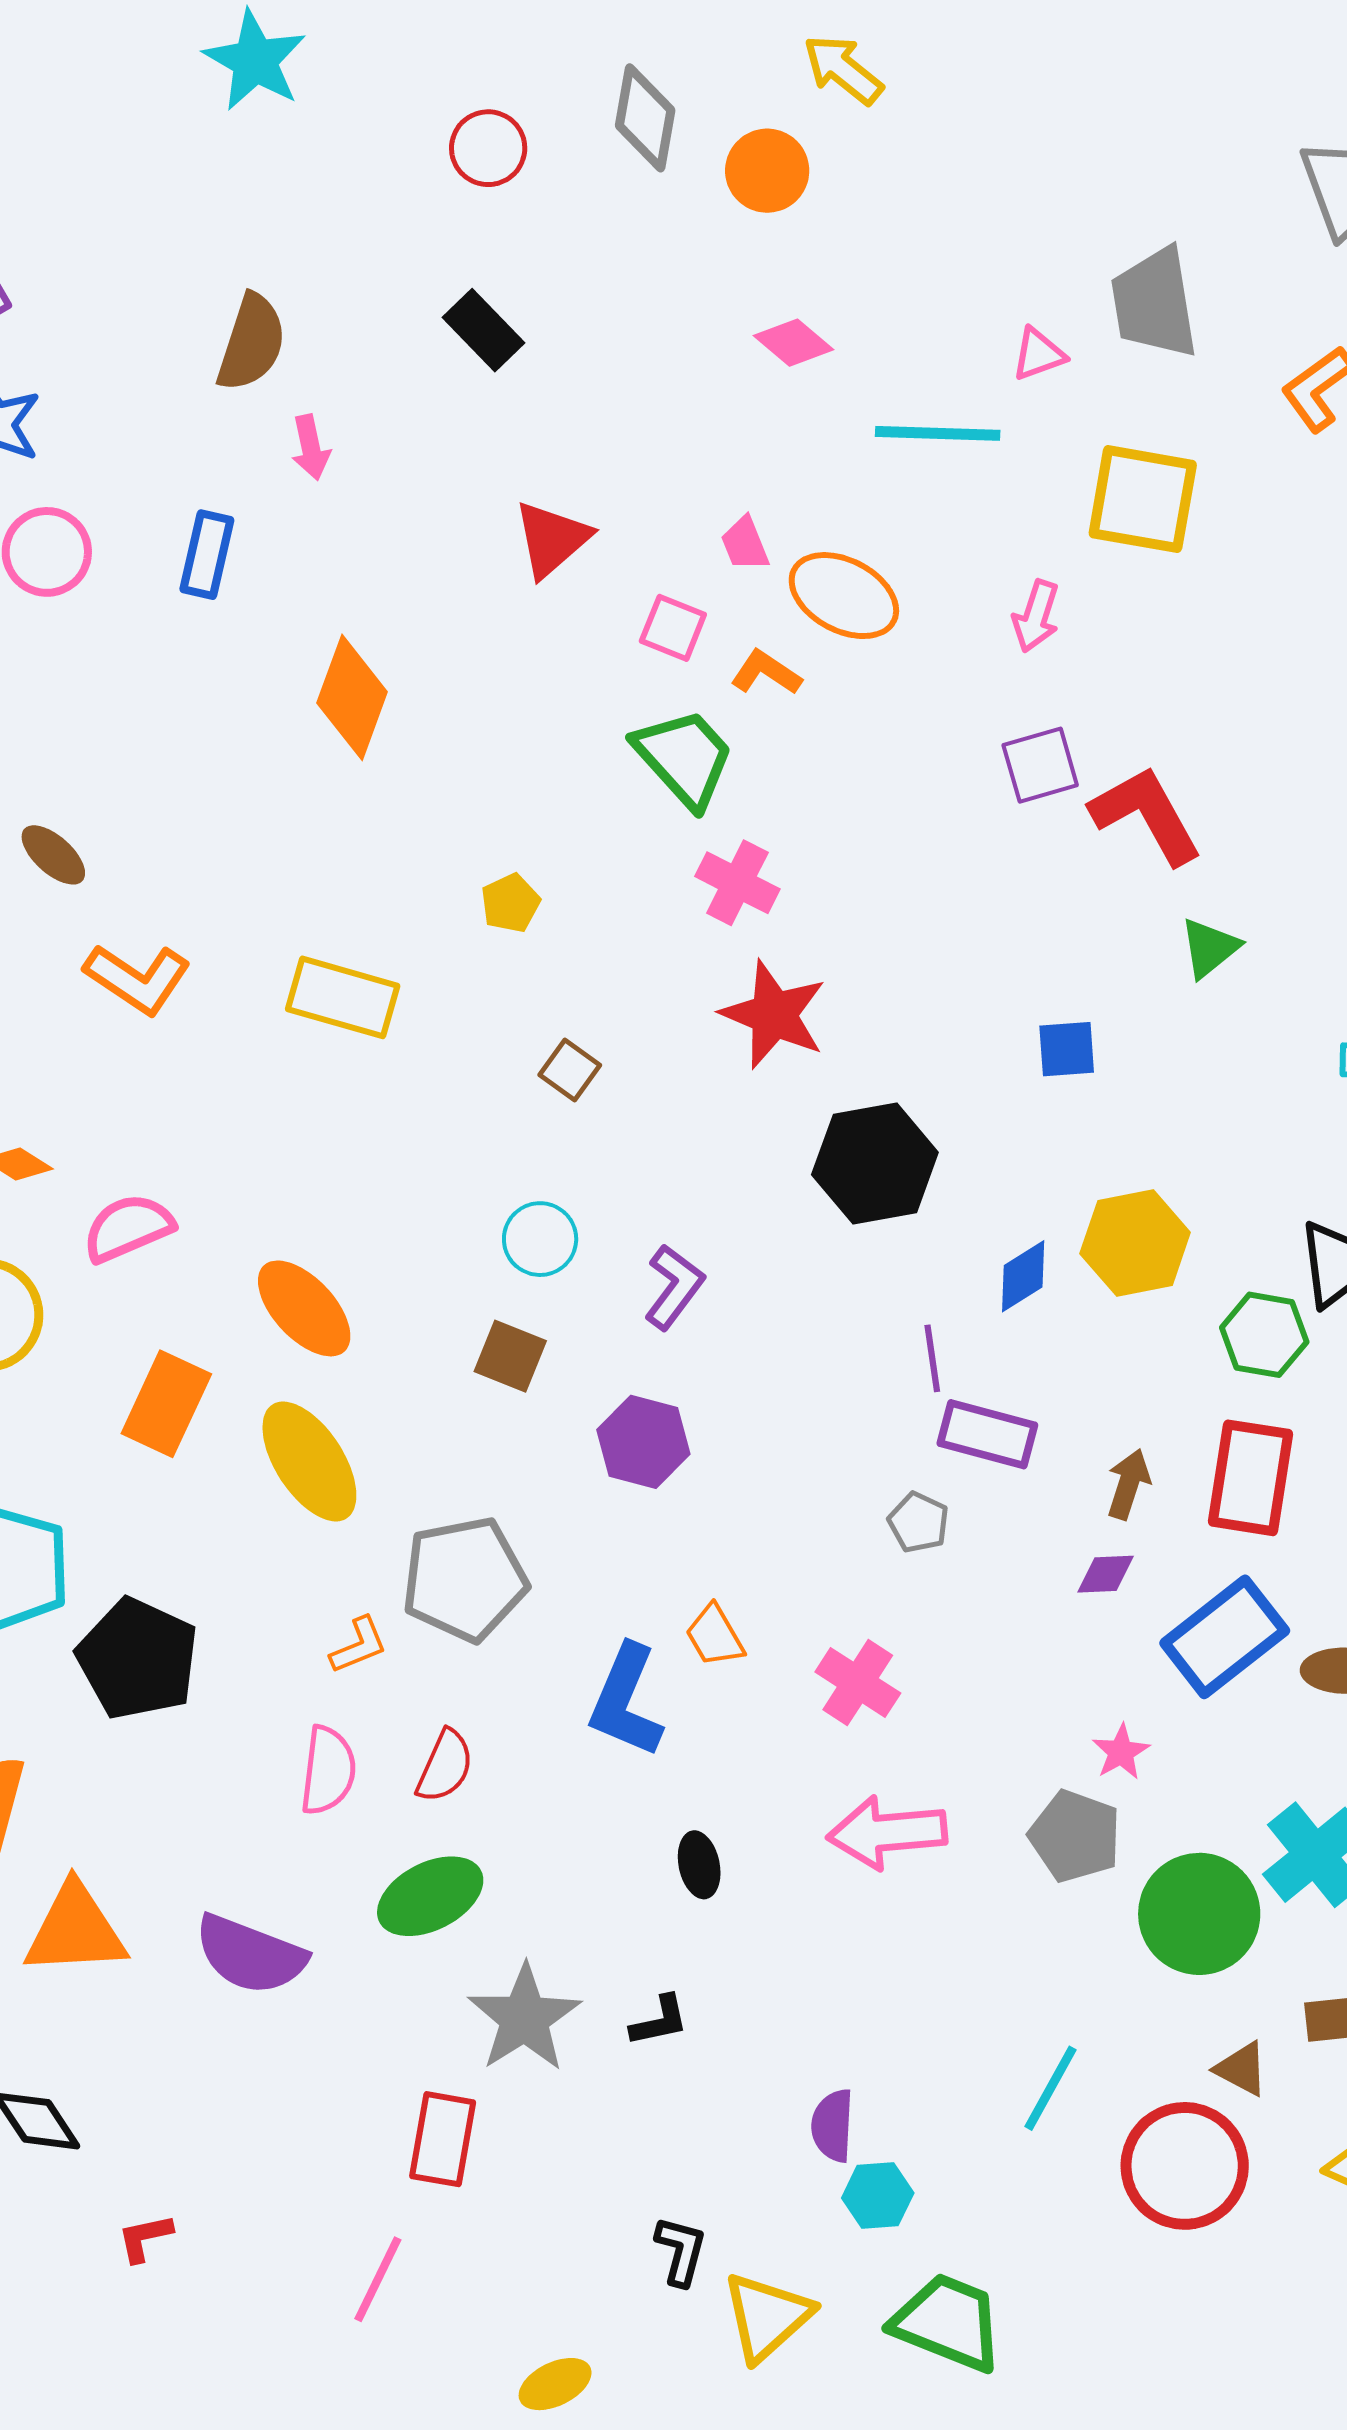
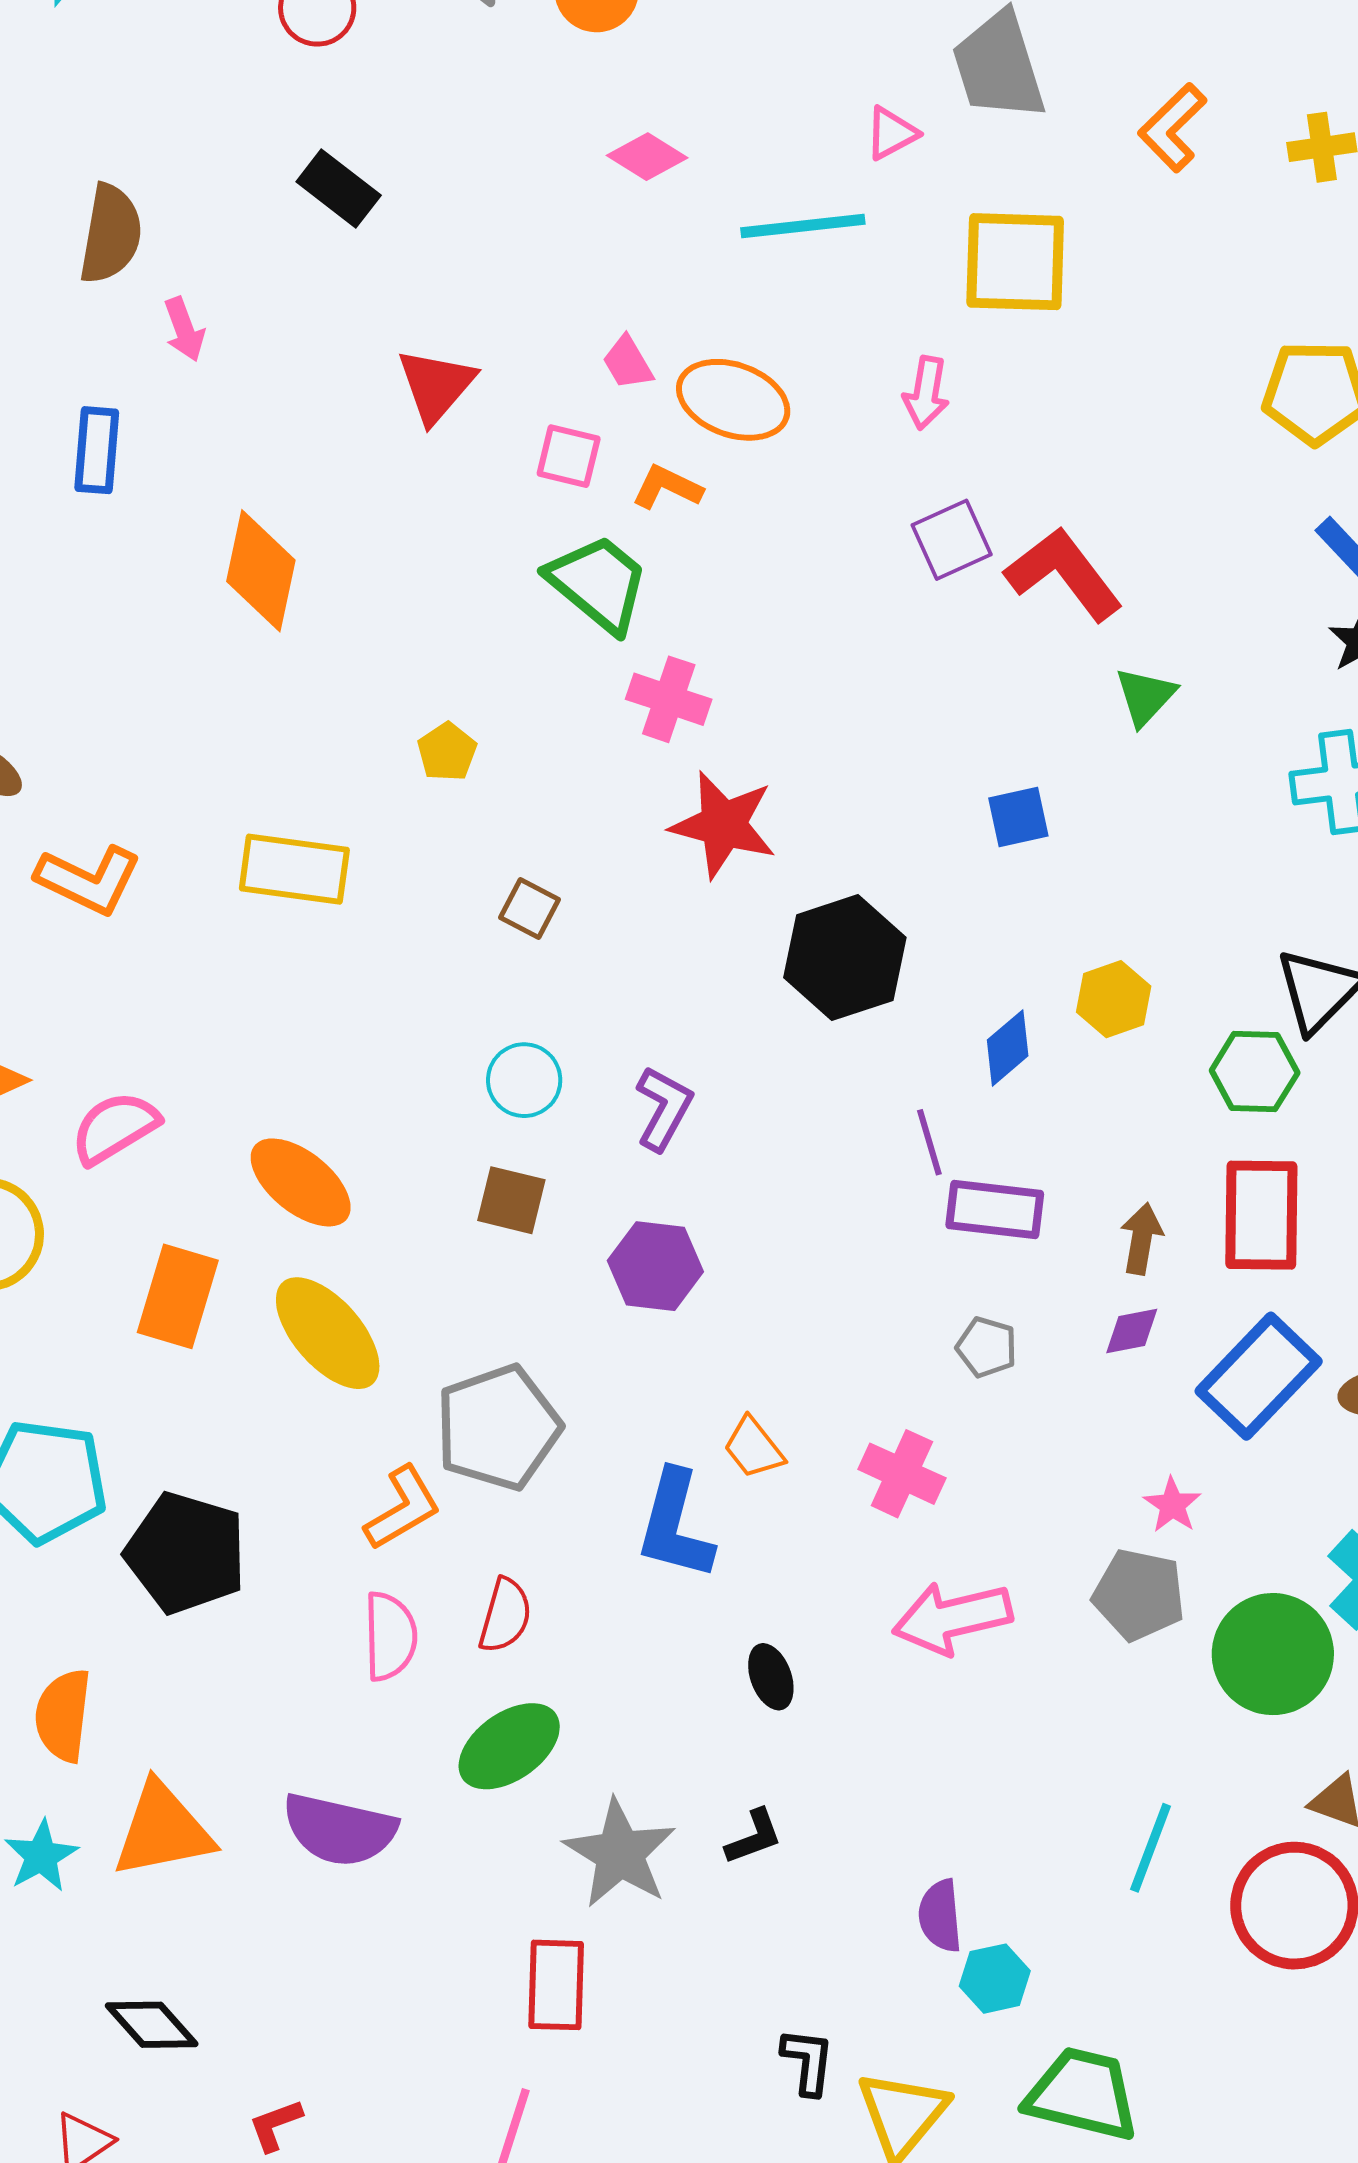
yellow hexagon: (1135, 1243) -> (1114, 999), size x0.7
gray pentagon: (919, 1522) -> (987, 1347), moved
orange L-shape: (359, 1645) -> (403, 1508), size x1.4

